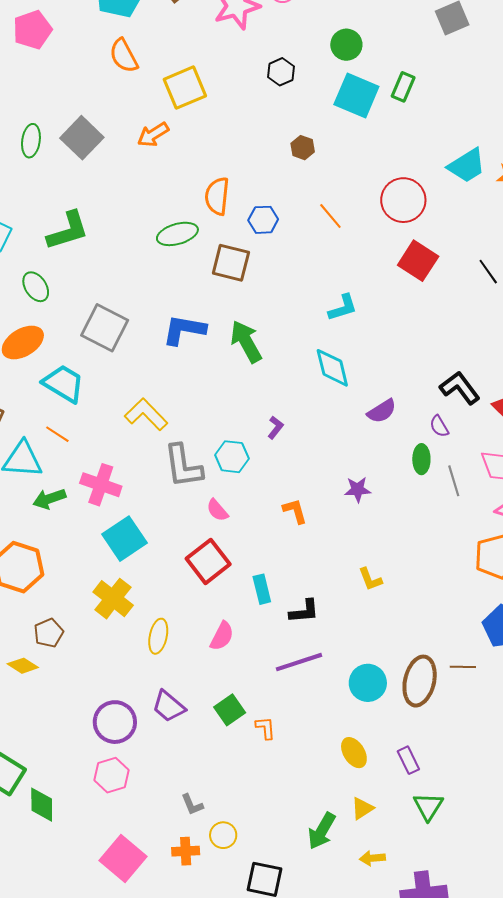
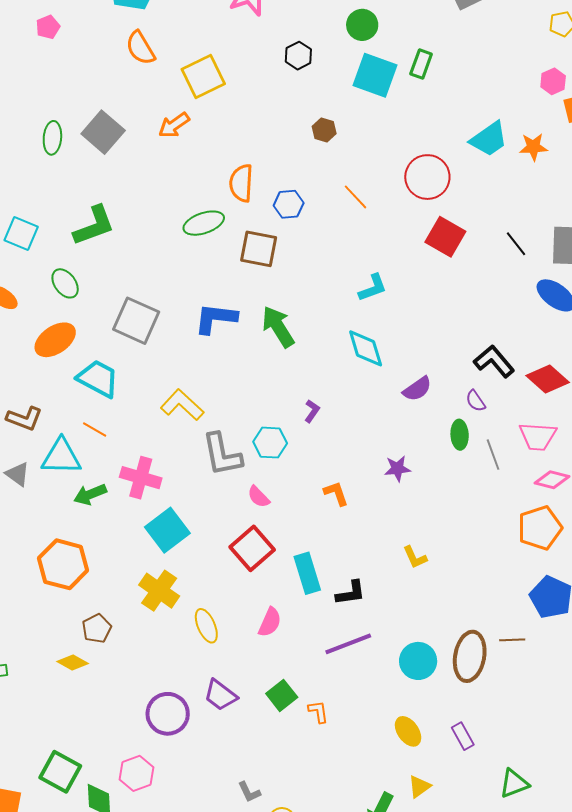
pink pentagon: (32, 30) -> (48, 27), size x0.6
cyan rectangle: (262, 589) -> (307, 573), size x1.4
yellow ellipse: (158, 636) -> (206, 626), turned -32
pink hexagon: (111, 775) -> (136, 773), moved
green triangle: (428, 806) -> (514, 784), moved, turned 40

